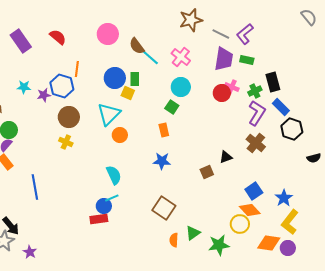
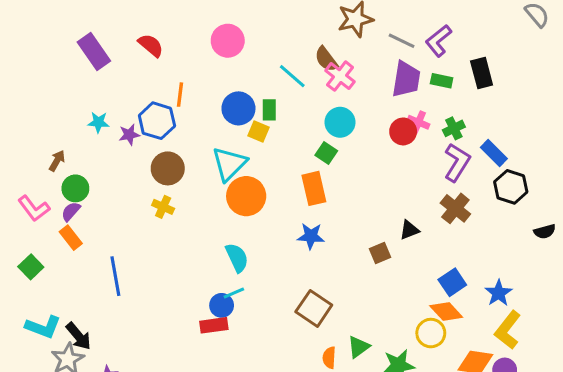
brown semicircle: (137, 46) -> (326, 59), moved
black rectangle: (273, 82) -> (482, 73), moved
orange rectangle: (164, 130) -> (314, 188), size x1.5
orange circle: (120, 135) -> (246, 196), size x1.6

